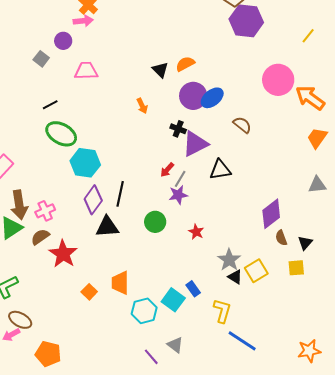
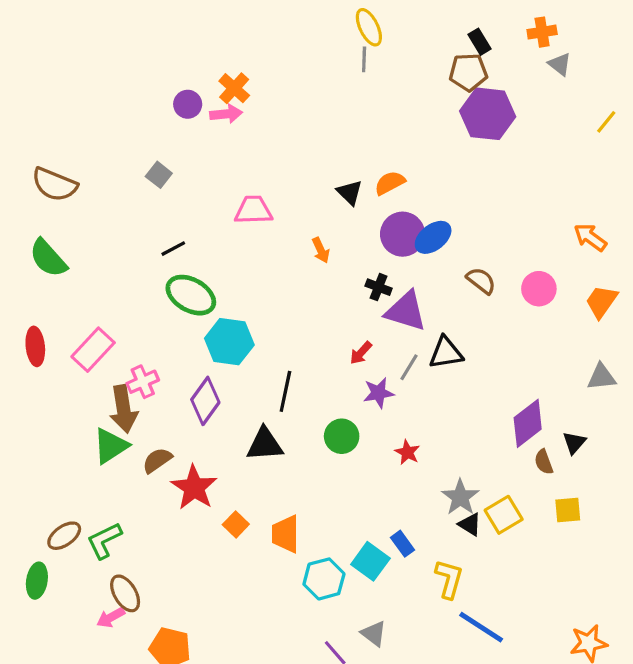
yellow line: (308, 36) -> (606, 122), moved
purple circle: (63, 41) -> (188, 104), moved
pink trapezoid: (86, 71) -> (253, 210), moved
pink circle: (278, 80) -> (539, 289), moved, size x0.7
orange arrow: (310, 98) -> (590, 237), size x0.7
purple triangle: (195, 144) -> (406, 311), turned 44
gray line: (180, 179) -> (409, 367), moved
purple diamond: (93, 200) -> (205, 401), moved
pink cross: (45, 211) -> (143, 382), moved
black triangle: (305, 243) -> (574, 443), moved
orange square: (89, 292) -> (236, 524), moved
brown ellipse: (20, 320) -> (125, 593), turned 30

